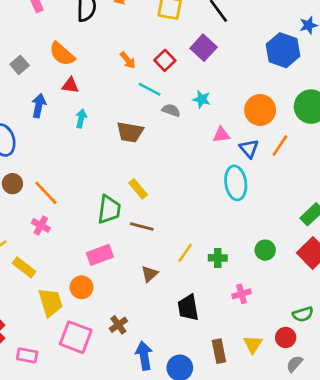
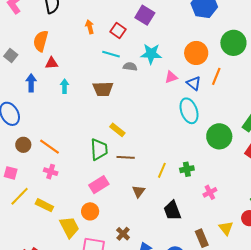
orange semicircle: (62, 54) -> (41, 41), turned 75
orange arrow: (128, 60) -> (90, 27), moved, turned -144
cyan star: (202, 99) -> (151, 54), size x1.5
green circle: (265, 250) -> (219, 136), moved, size x1.6

